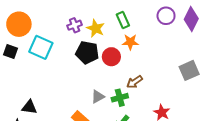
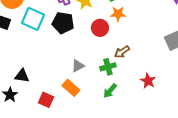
black pentagon: (87, 53) -> (63, 23), moved
gray triangle: (98, 97) -> (78, 66), moved

